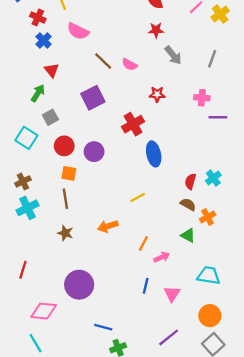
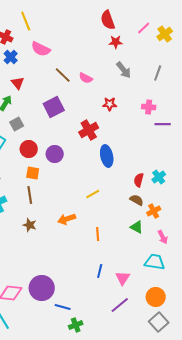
red star: (156, 30) -> (116, 42), moved
orange line: (143, 243) -> (98, 234), turned -32
pink arrow: (162, 257) -> (163, 237), moved, turned 88
purple circle: (79, 285) -> (42, 288), moved
purple line: (169, 337) -> (120, 305), moved

